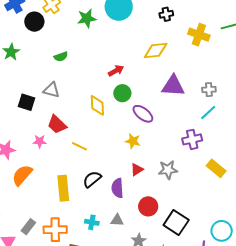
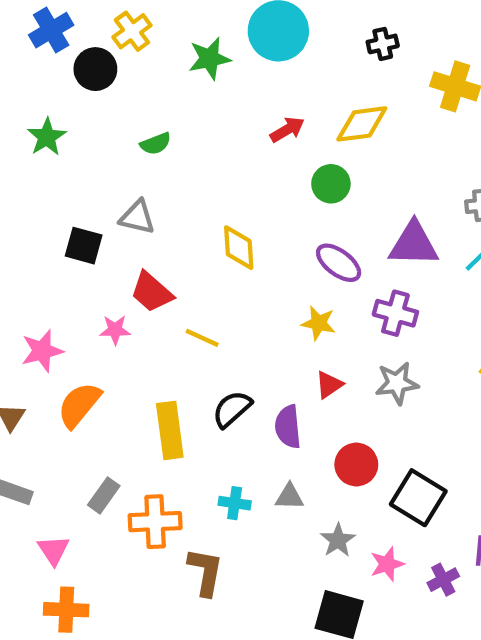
red arrow: (116, 71) -> (287, 130), moved
purple triangle: (173, 86) -> (414, 244), moved
green circle: (122, 93) -> (331, 184), moved
purple cross: (192, 139) -> (395, 313), moved, turned 30
gray rectangle: (28, 227) -> (104, 495), moved

